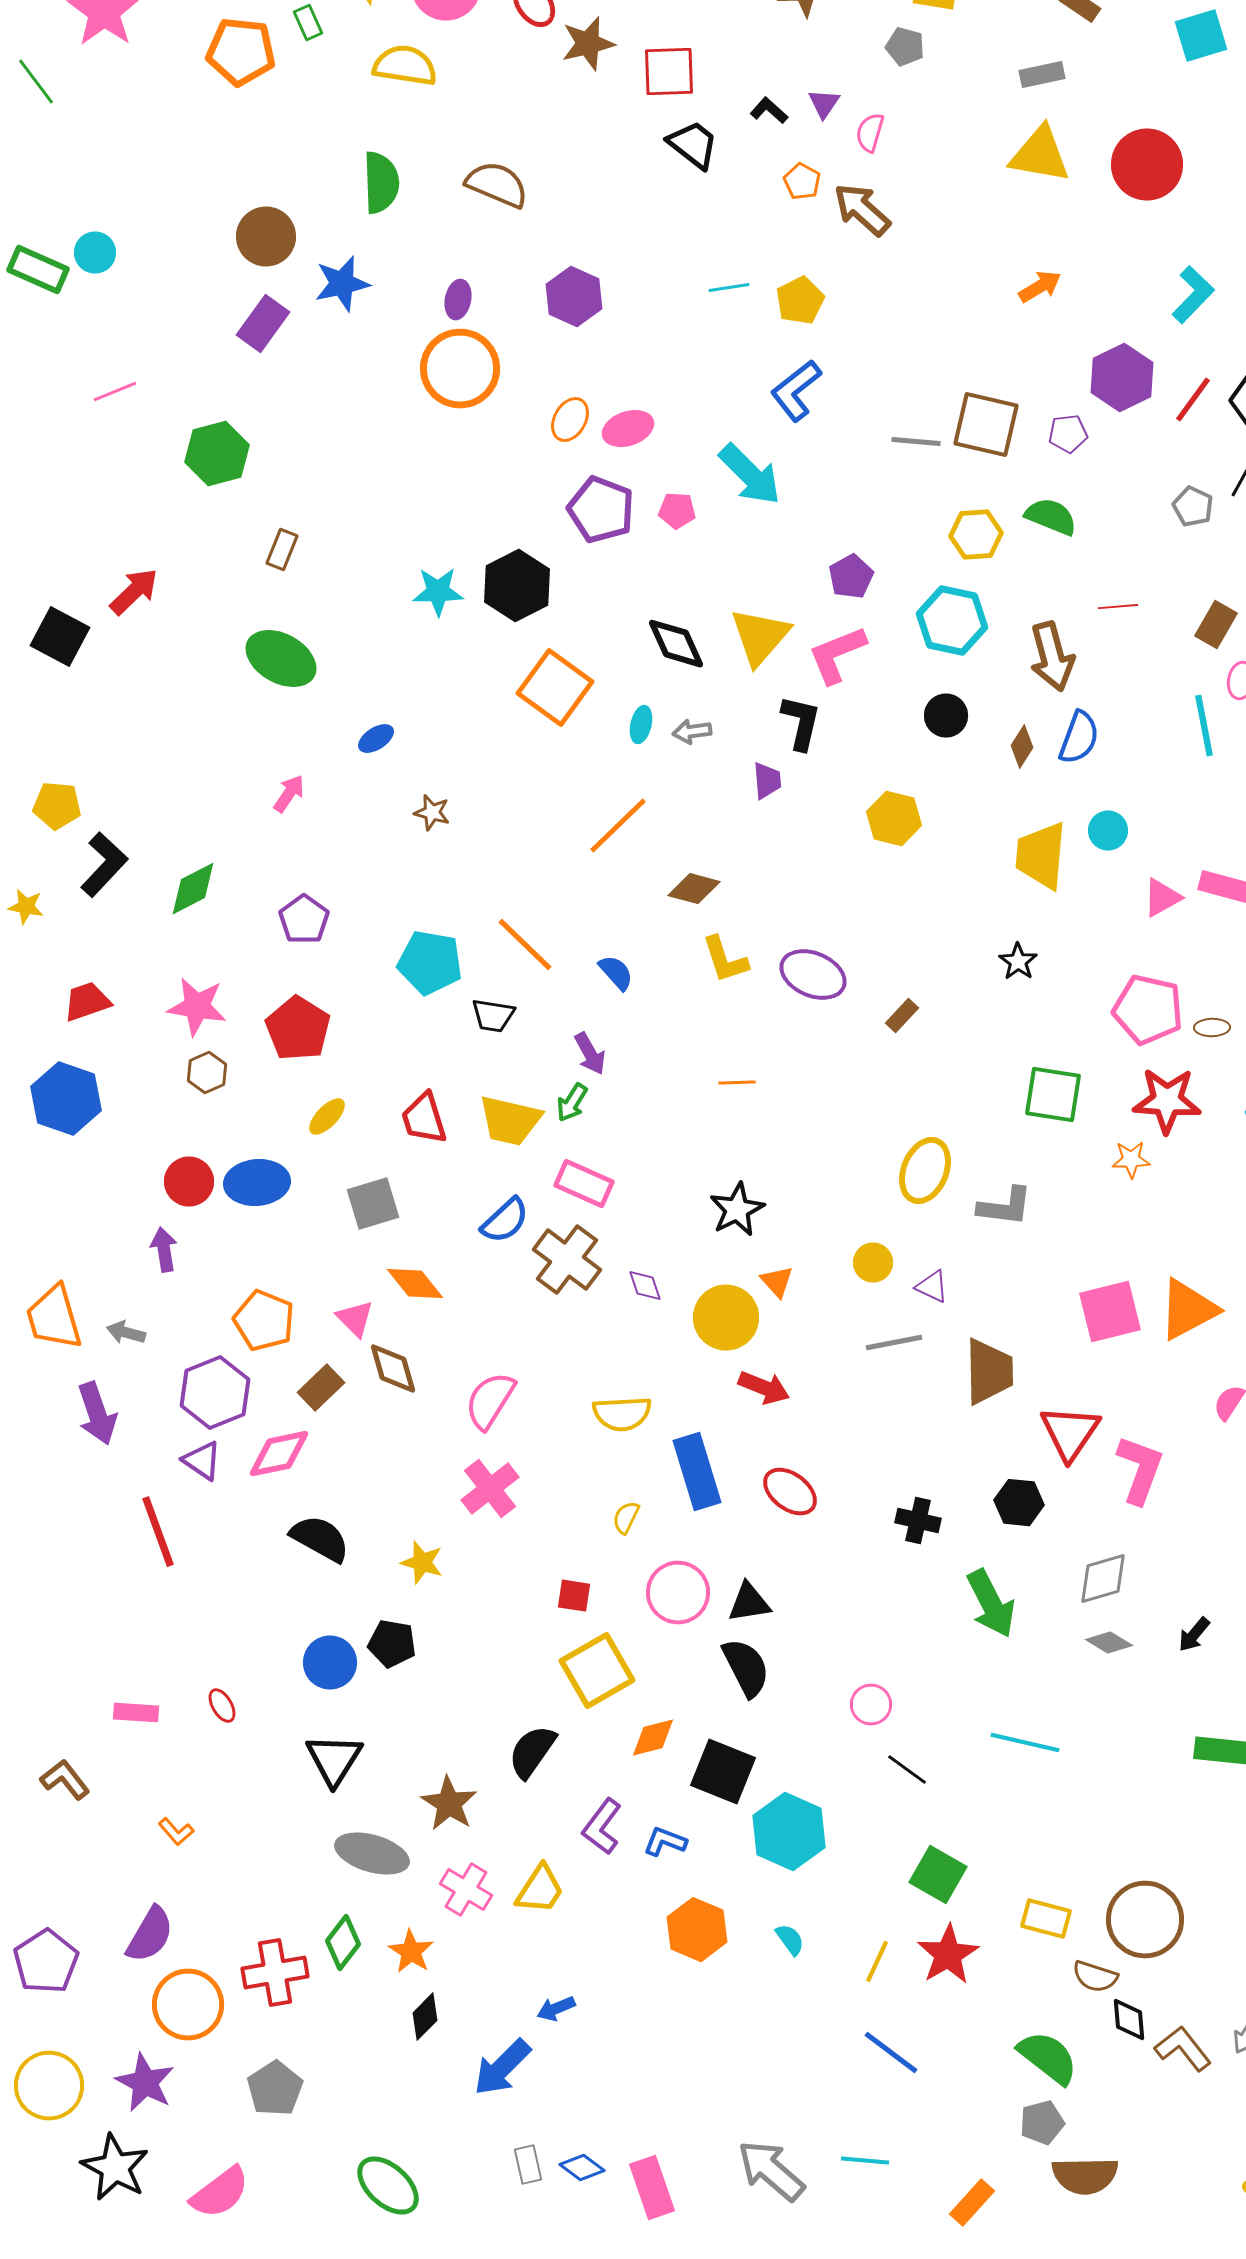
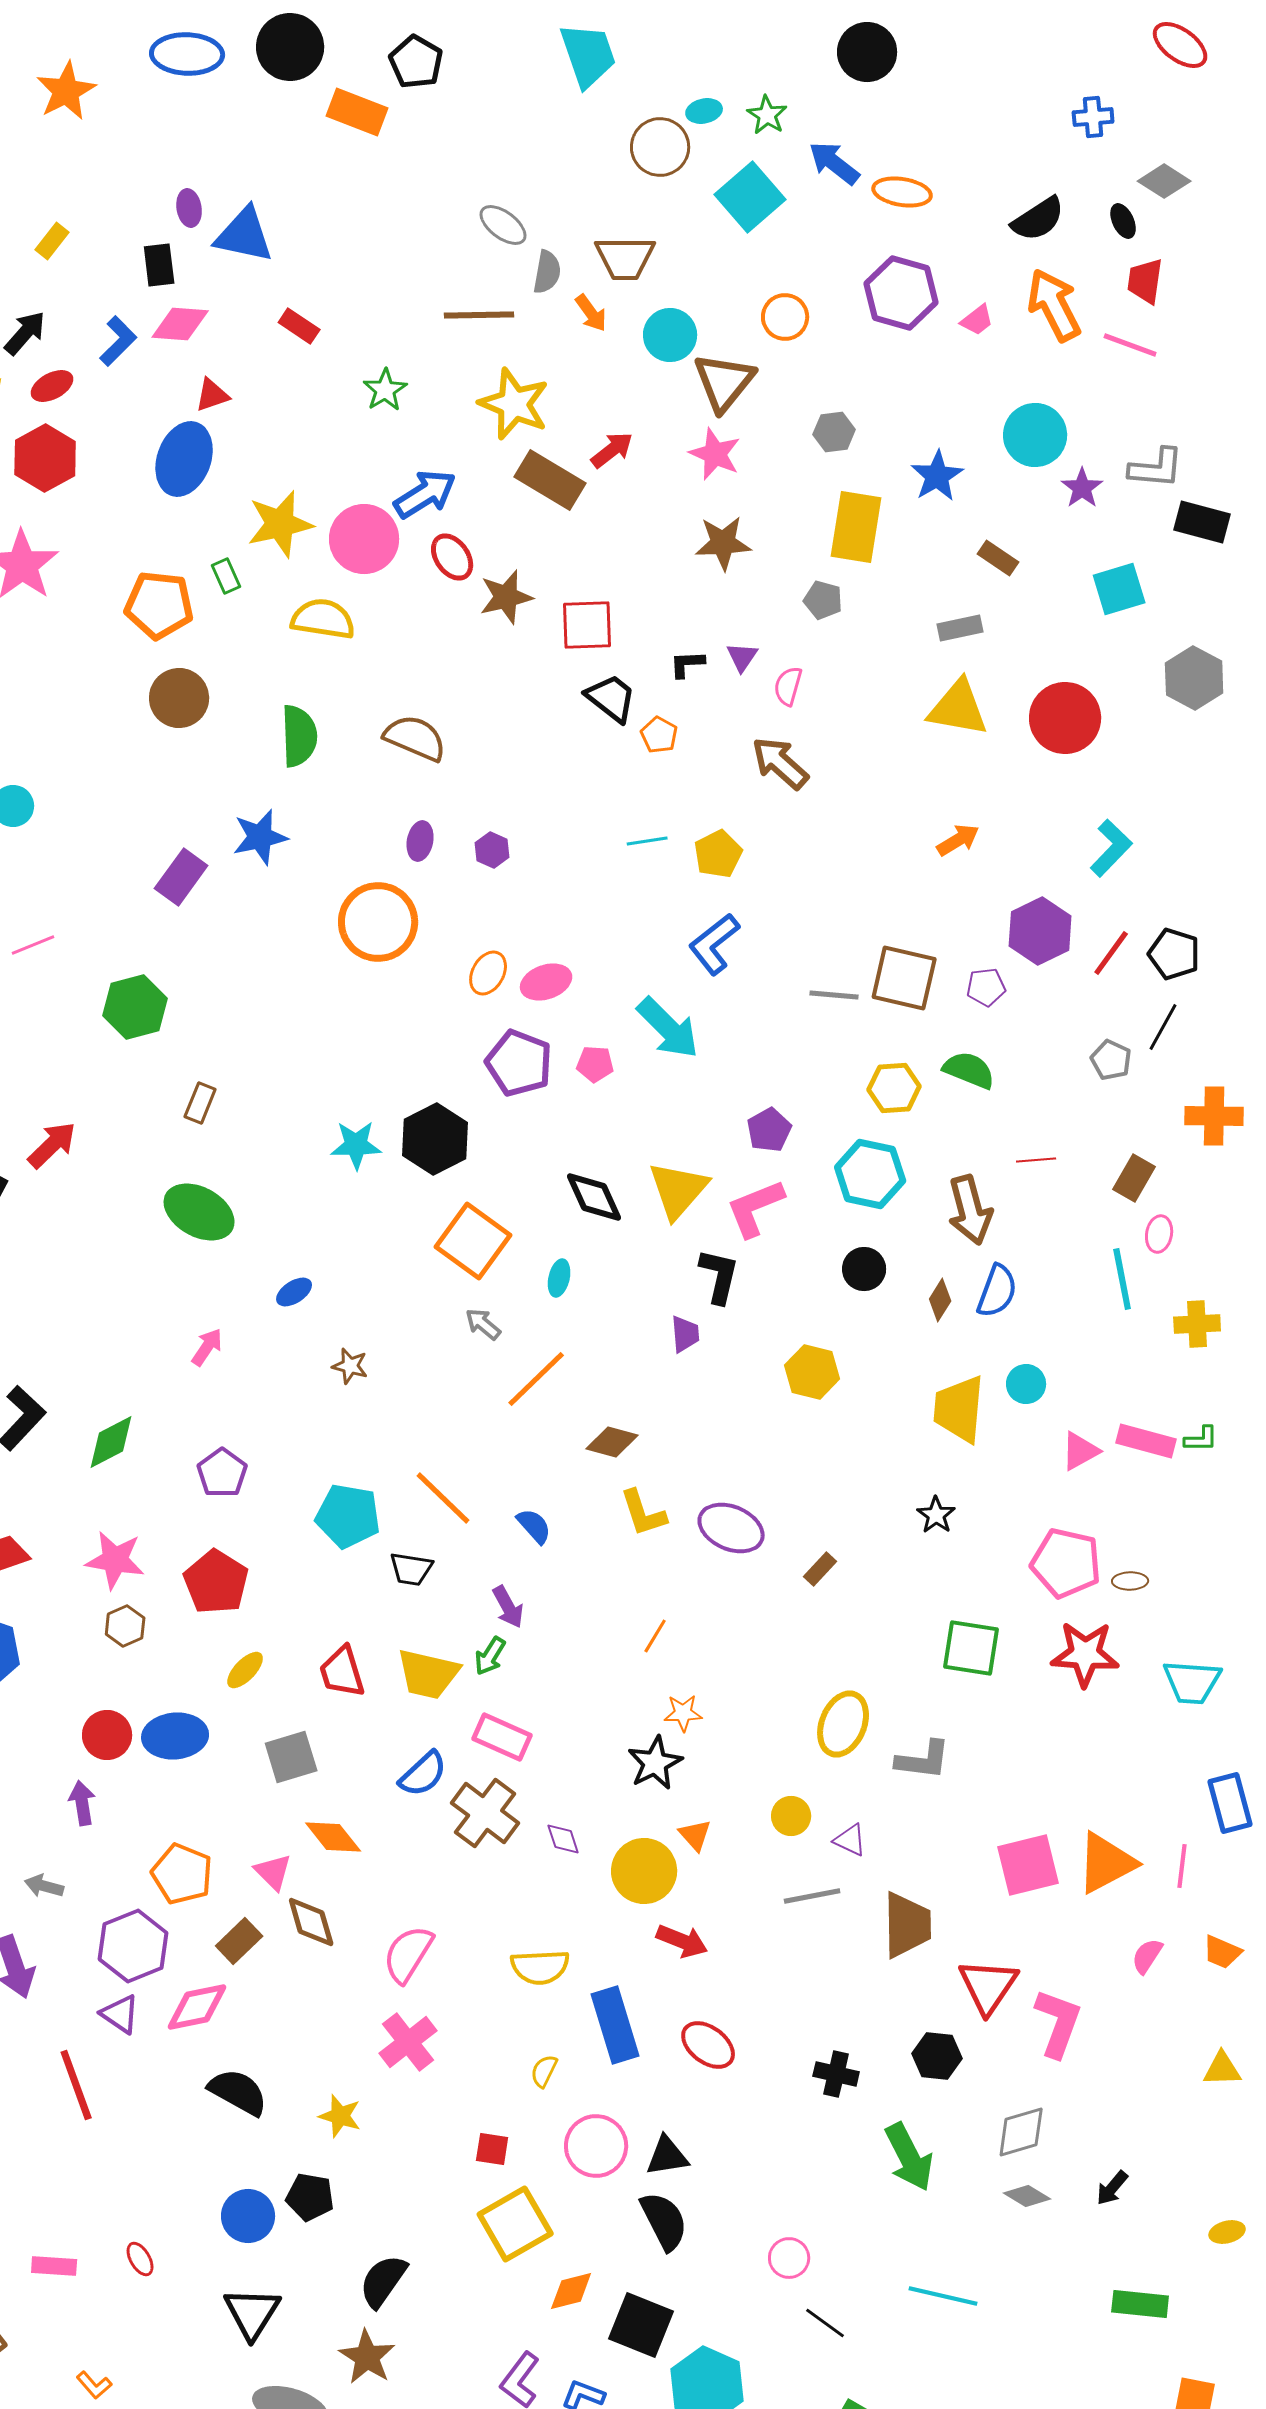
black L-shape: (769, 111) -> (687, 664), turned -45
orange pentagon: (802, 182) -> (659, 735), moved
brown circle: (266, 237) -> (179, 698), moved
purple hexagon: (574, 297) -> (492, 850), size x0.6
purple ellipse: (458, 300) -> (420, 841), moved
gray arrow: (692, 732) -> (483, 1324), moved, turned 48
orange line: (737, 1083) -> (655, 1636), turned -57
orange star: (1131, 1160) -> (683, 1713), moved
black semicircle: (532, 1752) -> (383, 2281), moved

